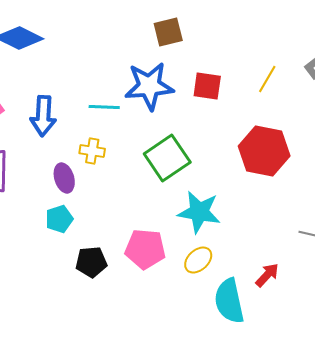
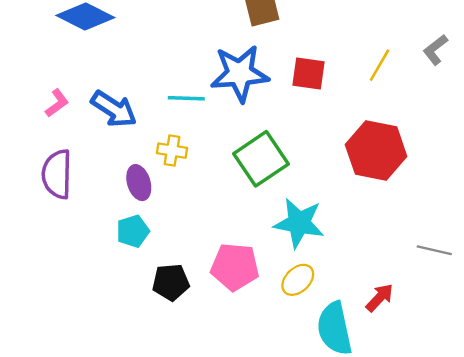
blue arrow: (43, 116) -> (114, 109), turned -60

